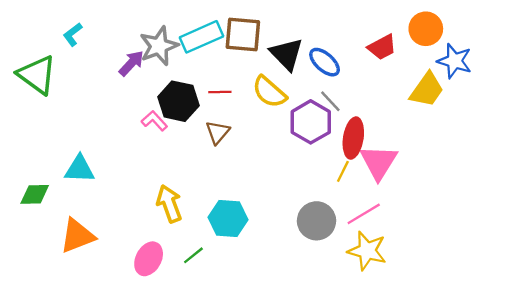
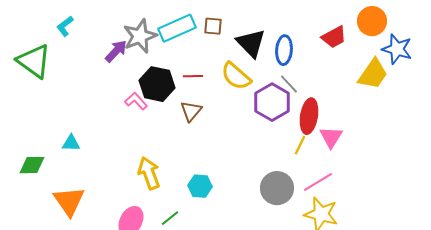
brown square: (243, 35) -> (213, 26), size x0.6
blue ellipse: (325, 62) -> (284, 50), turned 52
pink triangle: (379, 162) -> (331, 137), size x0.7
cyan triangle: (80, 169) -> (71, 143), size x0.7
cyan hexagon: (228, 219) -> (200, 186), size x0.7
orange triangle: (77, 236) -> (69, 201), turned -44

